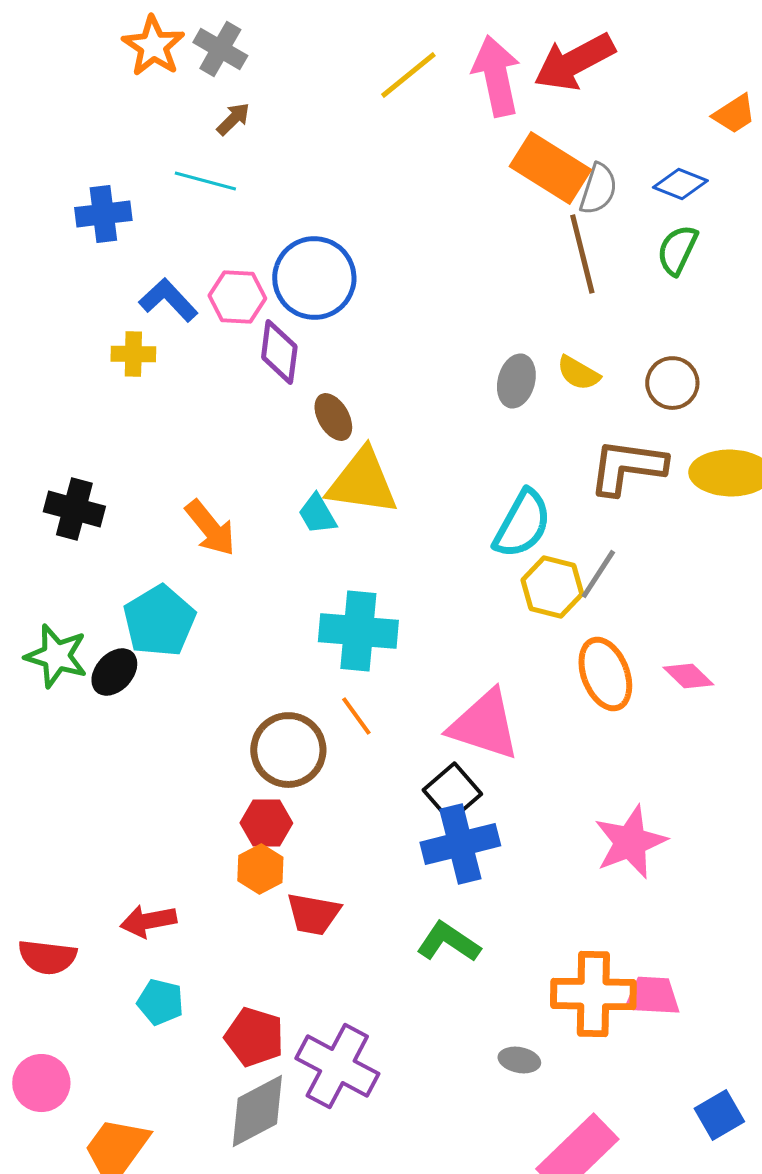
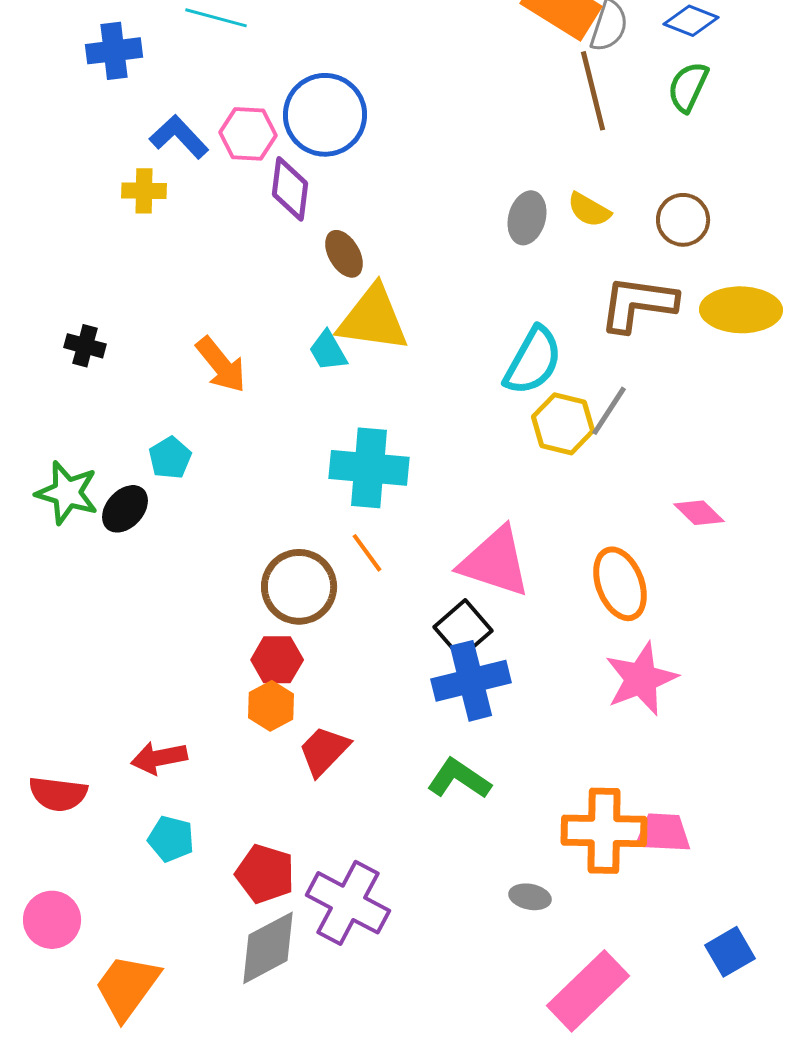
black cross: (74, 509) -> (85, 346), size x0.7
cyan pentagon: (159, 621) -> (170, 458), size x0.6
orange ellipse: (605, 674) -> (620, 584), moved
red trapezoid: (313, 914) -> (324, 751), turned 124

